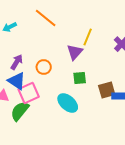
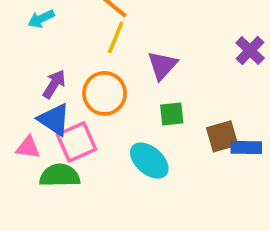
yellow line: (88, 37) -> (116, 37), moved
orange circle: (44, 67) -> (105, 93), size x1.5
green semicircle: (20, 111) -> (60, 176), turned 50

